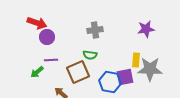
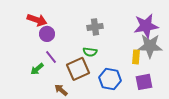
purple star: (146, 29) -> (146, 26), size x1.4
purple line: (51, 60) -> (51, 57), turned 56
gray star: (150, 69) -> (150, 46), moved
purple square: (125, 77) -> (144, 82), moved

